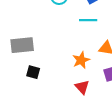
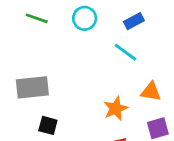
cyan line: (88, 20) -> (125, 52), turned 36

